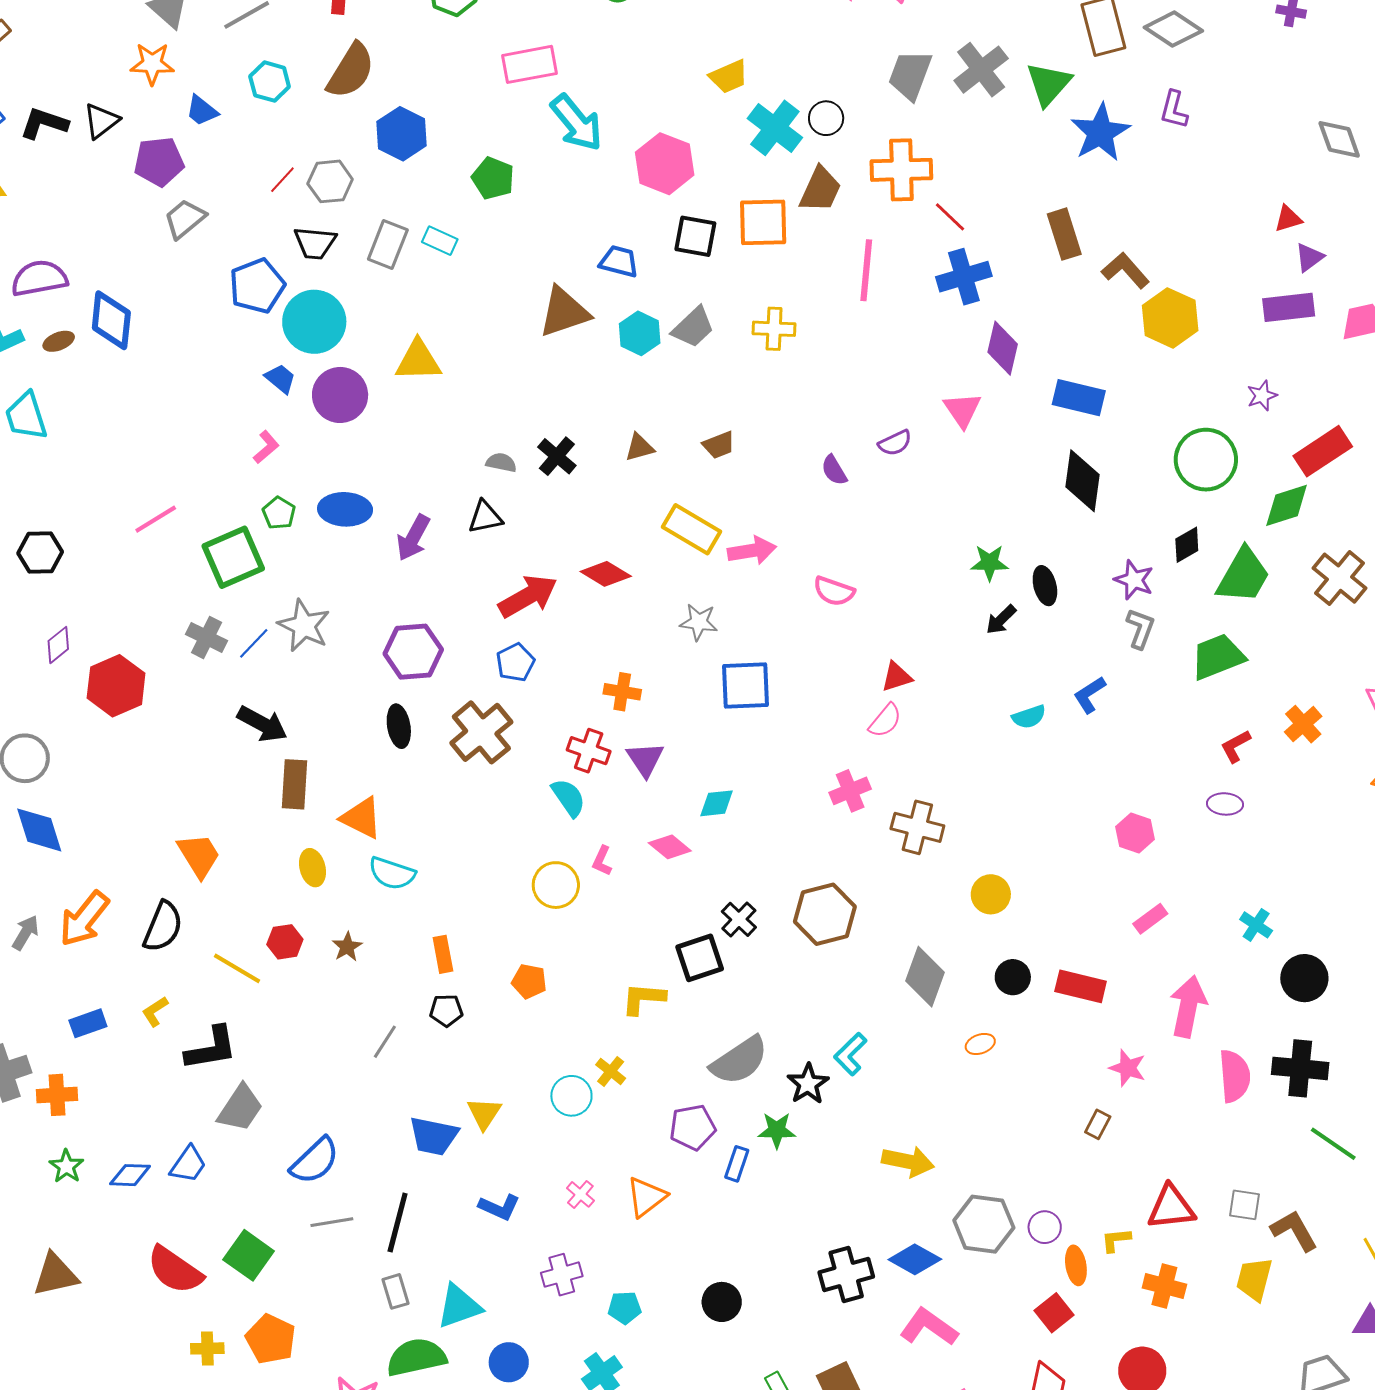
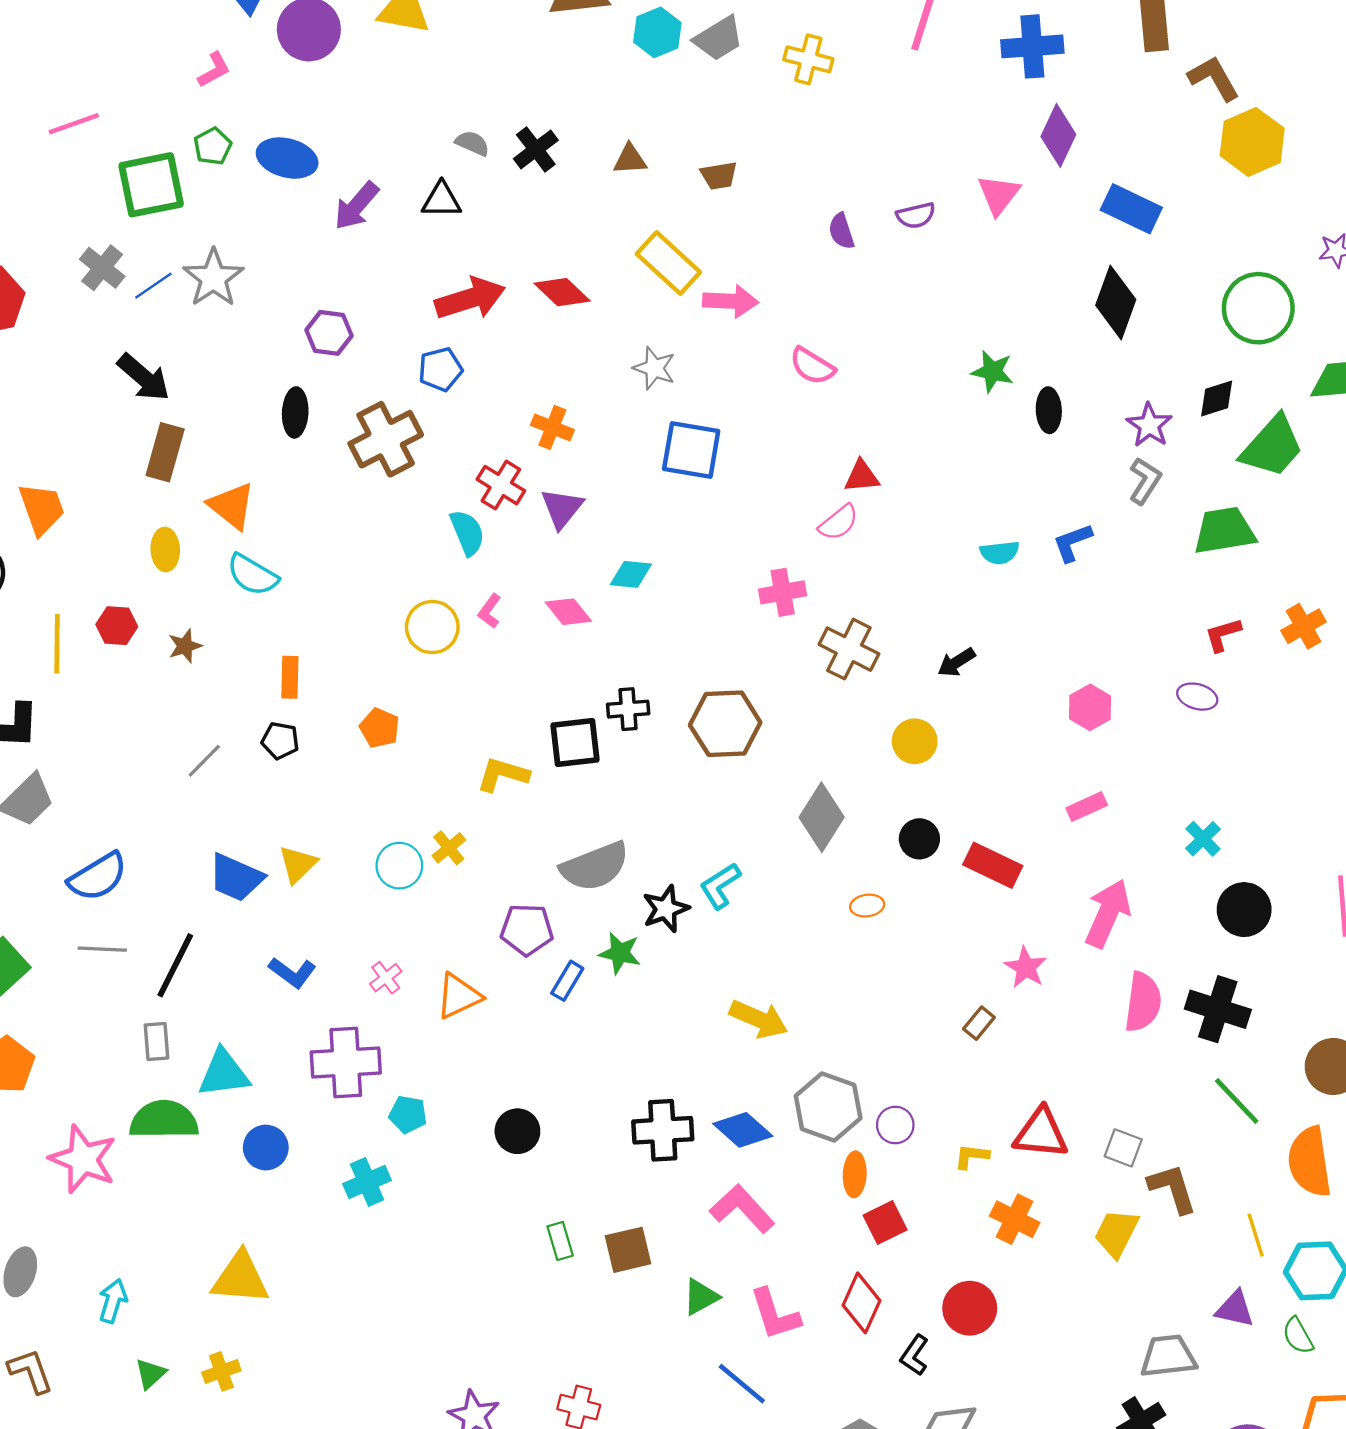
black arrow: (1001, 620) -> (956, 662), moved
purple hexagon: (413, 652) -> (329, 333), size x0.7
black cross: (739, 919) -> (628, 709), turned 30
yellow line: (237, 968) -> (57, 644), turned 48
orange ellipse: (1076, 1265) -> (855, 1174), moved
purple cross: (562, 1275) -> (346, 1062), size x1.5

